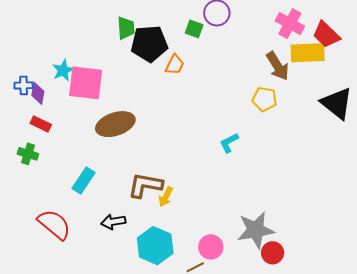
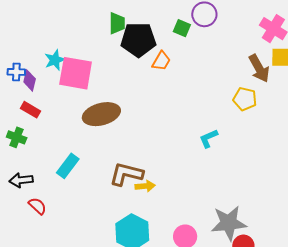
yellow arrow: (166, 197) -> (145, 186), turned -126
black arrow: (113, 222) -> (21, 180), moved
red semicircle: (54, 224) -> (37, 206), size x0.6

